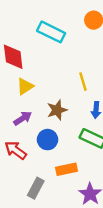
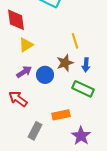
brown star: (57, 110) -> (65, 63), moved
blue circle: (48, 140) -> (45, 75), moved

